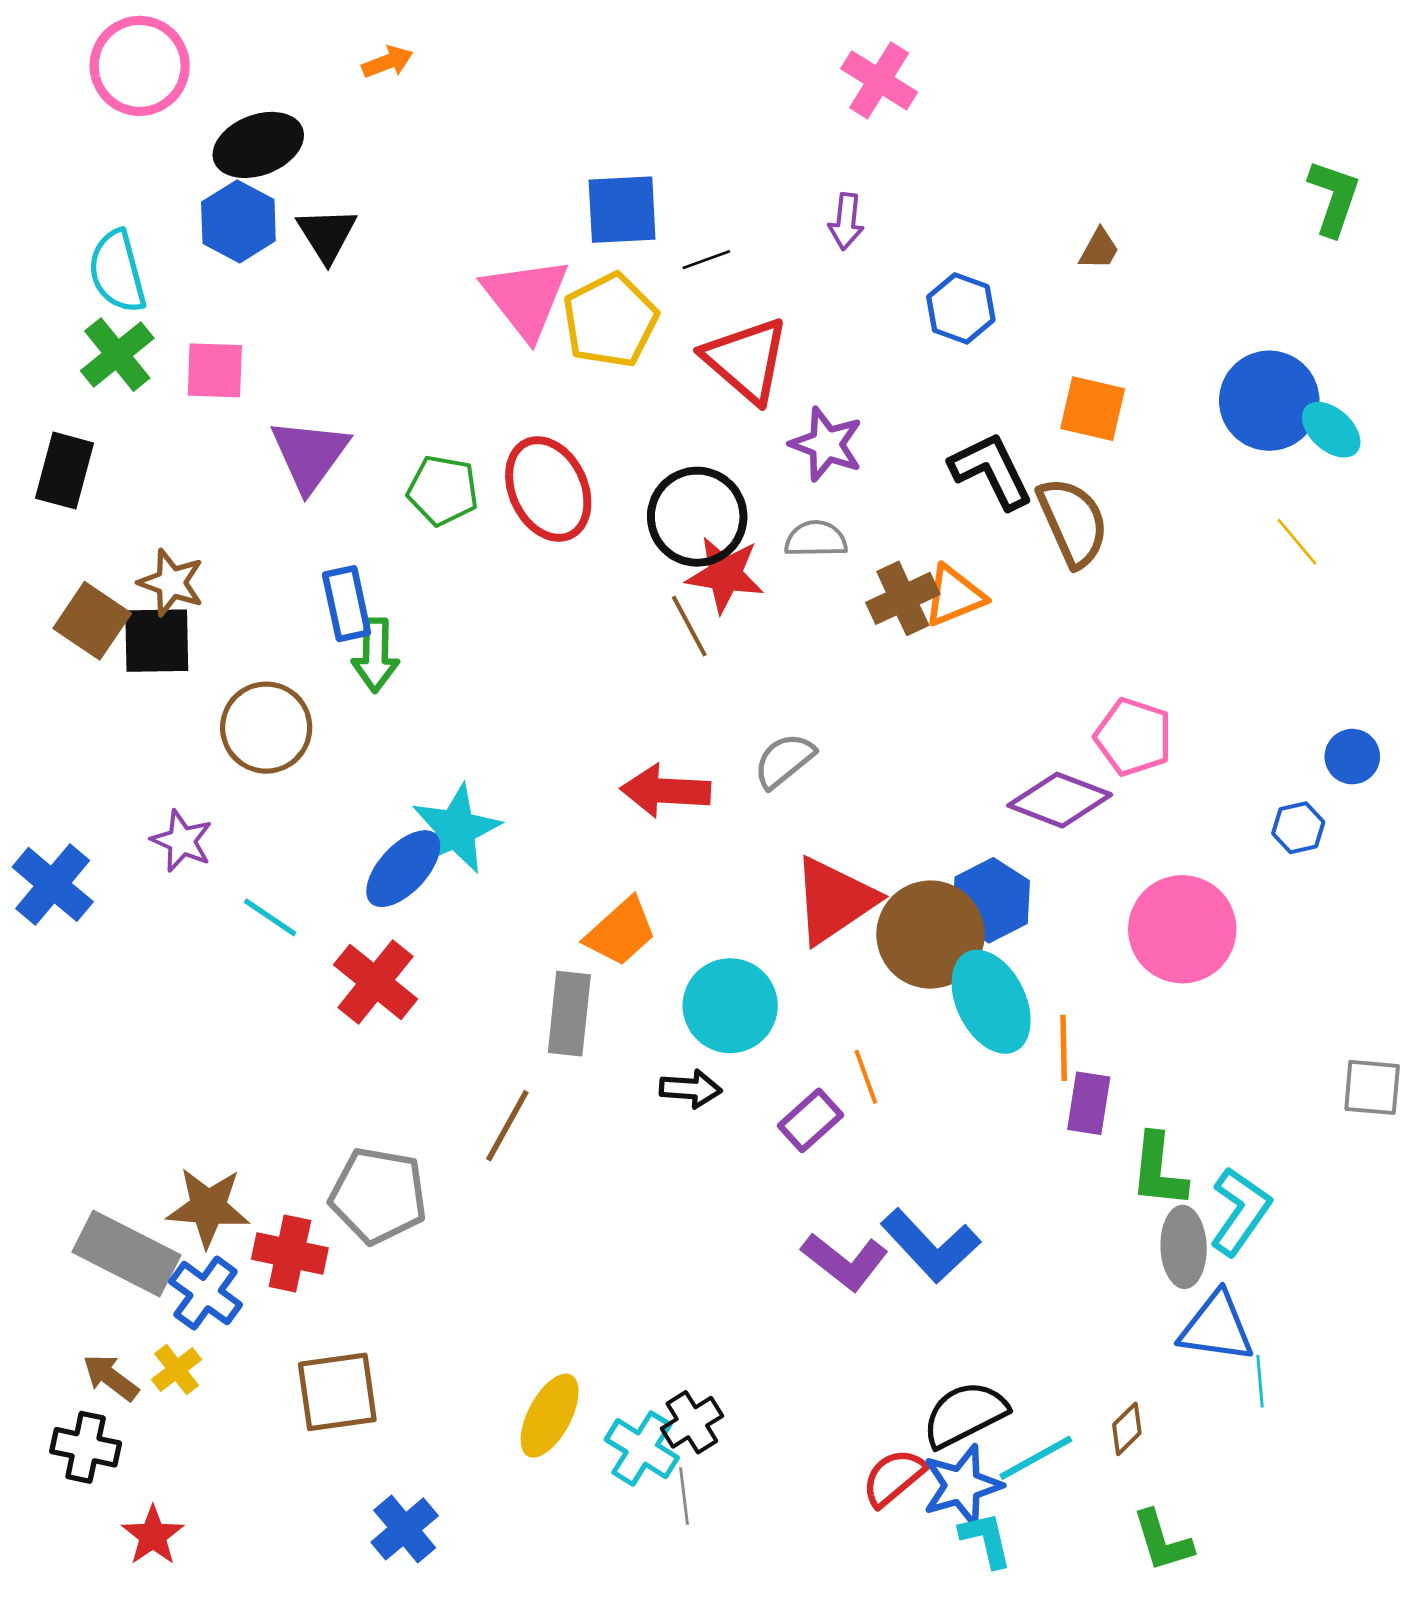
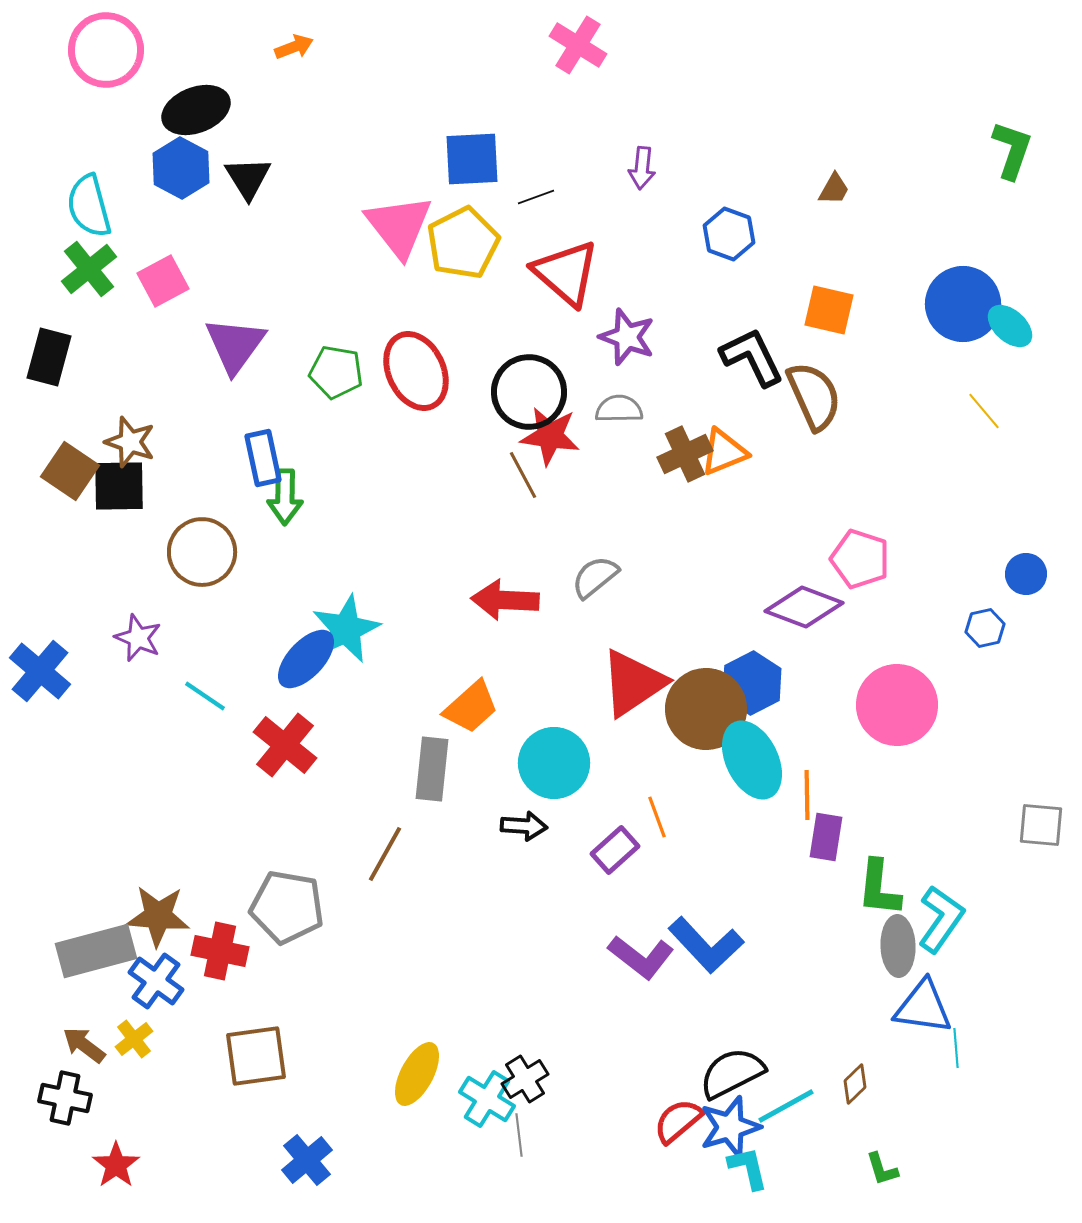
pink cross: (879, 80) -> (578, 45), moved
pink square: (215, 370) -> (163, 281), turned -30
gray rectangle: (126, 1253) -> (96, 951), turned -42
green L-shape: (1162, 1541) -> (882, 1169), size x0.7

